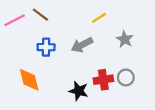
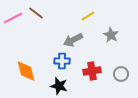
blue cross: (46, 47) -> (62, 61), moved
gray circle: (126, 77) -> (121, 74), moved
black star: (79, 91) -> (59, 86), moved

